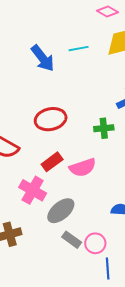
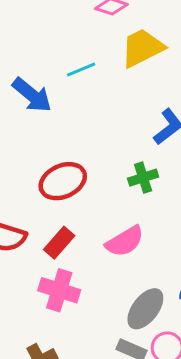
red rectangle: (52, 162) -> (59, 243), moved
gray ellipse: (61, 211) -> (145, 309), moved

